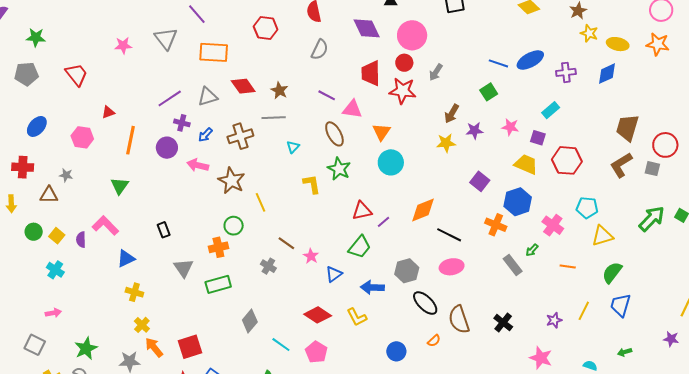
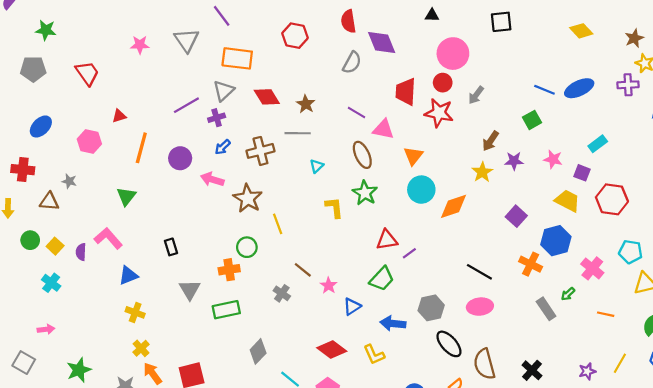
purple diamond: (367, 28) -> (382, 43), moved
purple cross: (566, 72) -> (628, 85), moved
gray triangle: (208, 97) -> (224, 91), moved, turned -30
purple cross: (182, 123) -> (217, 118), moved, turned -35
yellow star: (446, 143) -> (482, 172), turned -30
orange diamond: (423, 210) -> (454, 206), moved

